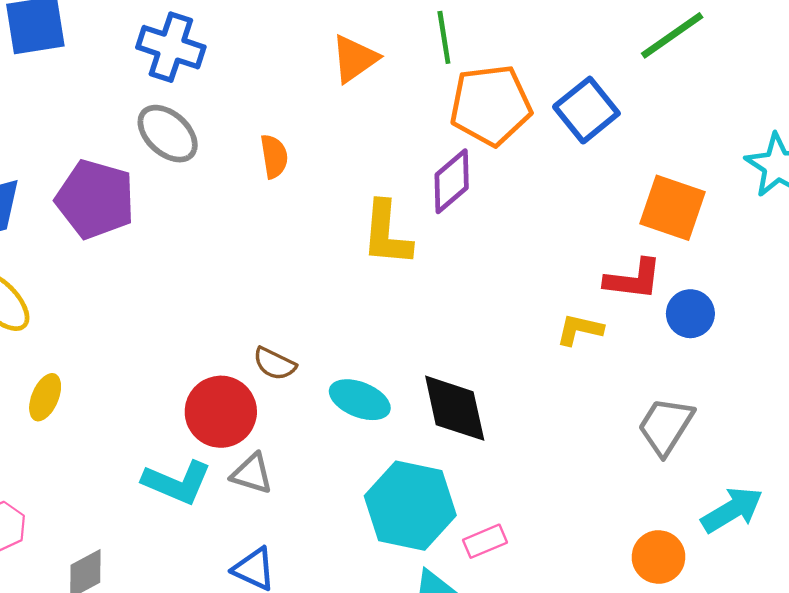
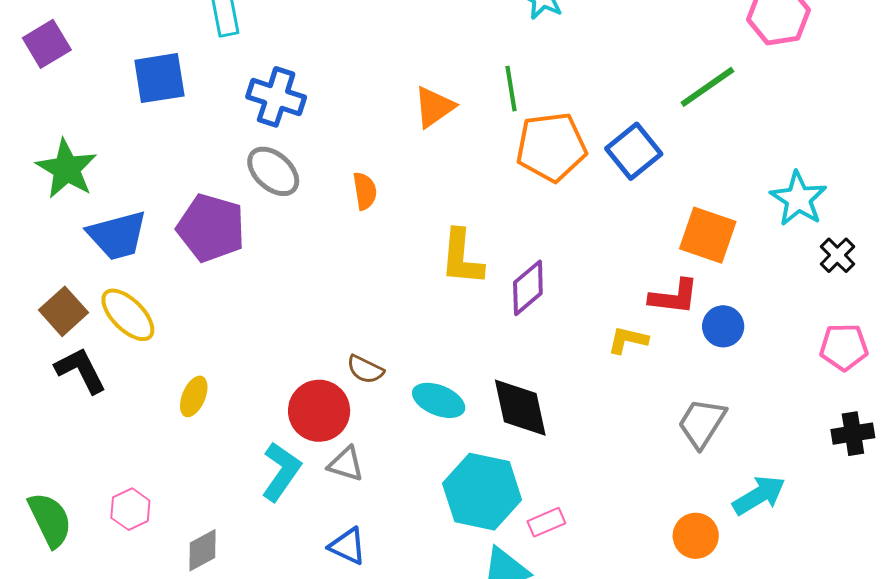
purple diamond: (452, 181) -> (528, 288), moved
yellow ellipse: (45, 397) -> (194, 396), moved
cyan L-shape: (177, 482) -> (281, 472), turned -78

